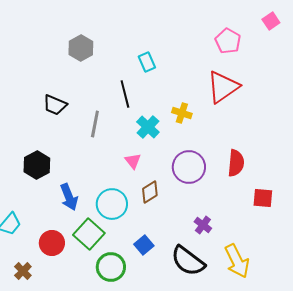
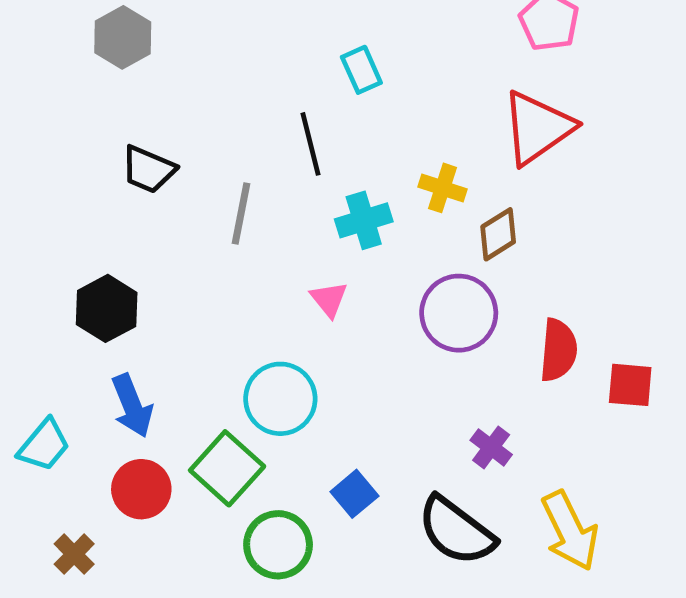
gray hexagon: (81, 48) -> (123, 37), moved
cyan cross: (148, 127) -> (364, 220), turned 30
red semicircle: (236, 163) -> (558, 350), moved
brown diamond: (150, 192) -> (498, 234), moved
blue arrow: (69, 197) -> (132, 406), moved

